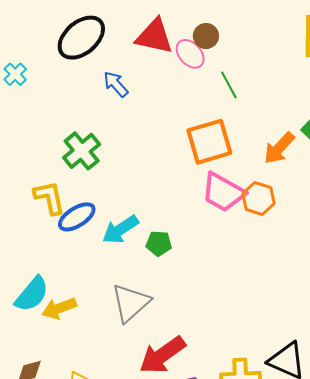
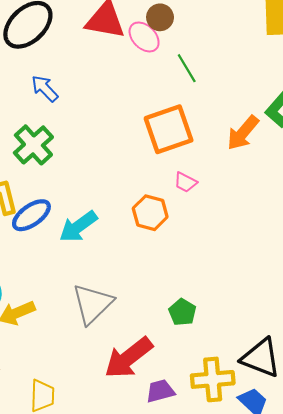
blue arrow: (116, 84) -> (45, 88), moved
pink trapezoid: (223, 192) -> (185, 182), size x0.5
orange hexagon: (258, 199) -> (150, 213), moved
green pentagon: (159, 243) -> (182, 312), moved, turned 30

